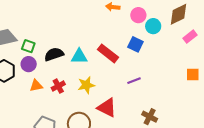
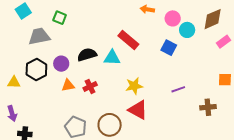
green square: (28, 46) -> (60, 18), moved
red rectangle: (108, 53) -> (128, 40), moved
purple line: (134, 81) -> (178, 89), moved
yellow star: (86, 85) -> (134, 86), moved
brown cross: (150, 117) -> (208, 107), moved, turned -35

